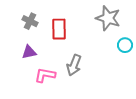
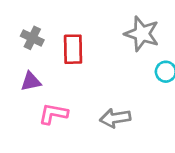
gray arrow: (74, 65) -> (115, 118), moved, turned 60

